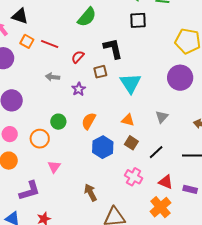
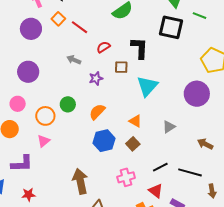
black square: (138, 20) -> (171, 27), size x1.4
black line: (156, 152) -> (160, 167), moved
pink triangle: (54, 167) -> (44, 141), moved
pink cross: (134, 177) -> (126, 177), turned 30
brown arrow: (90, 193) -> (80, 181), size x1.4

